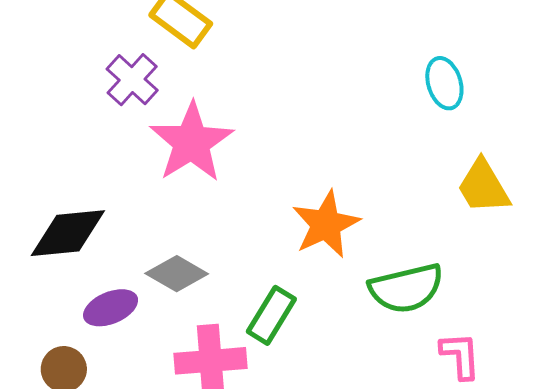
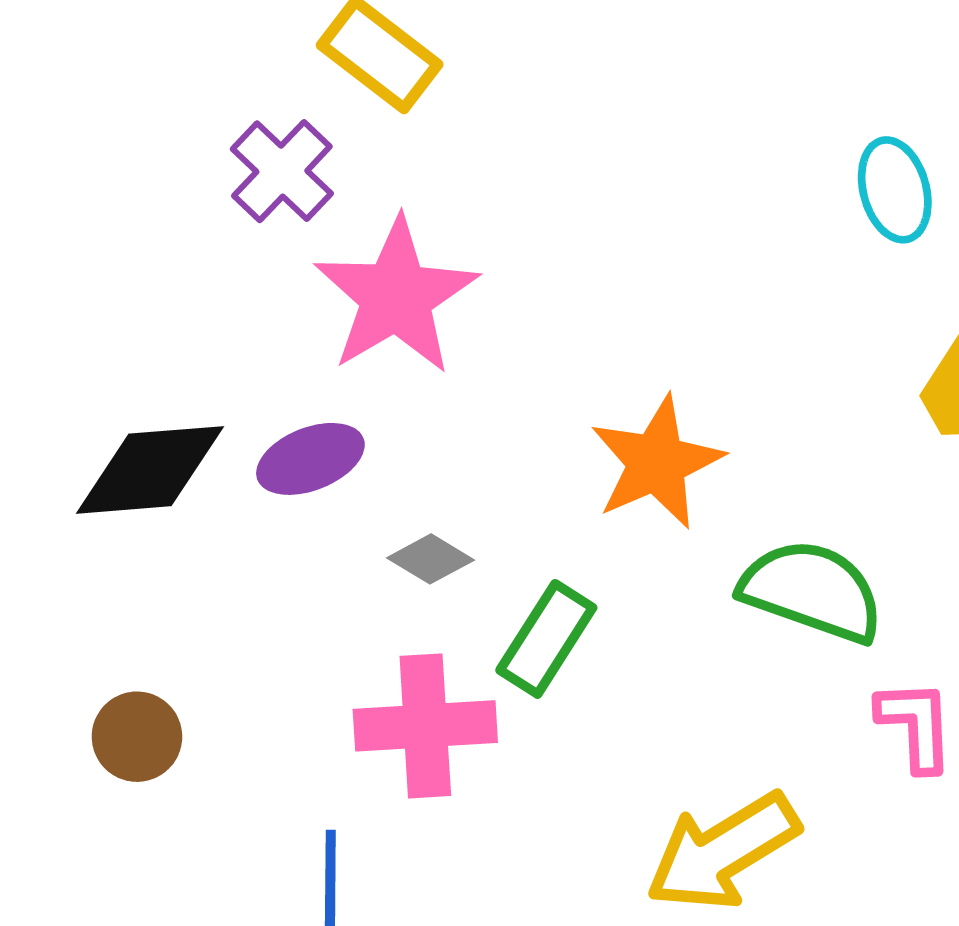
gray diamond: (177, 274) -> (431, 559), moved, size x0.7
green semicircle: (406, 288) -> (812, 591), turned -148
purple ellipse: (111, 308) -> (310, 459), moved

